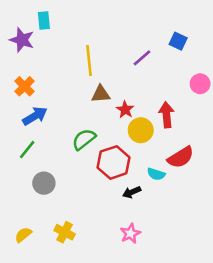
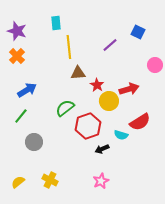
cyan rectangle: (44, 20) -> (56, 23), moved
orange cross: (25, 86) -> (17, 56), moved
red arrow: (167, 115) -> (129, 89), turned 78

